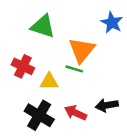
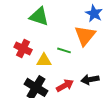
orange triangle: (82, 50) -> (85, 35), moved
red arrow: (76, 113) -> (65, 85), turned 126

